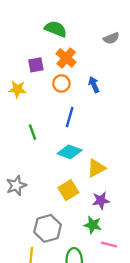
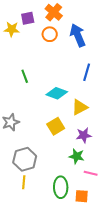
blue arrow: (94, 85) -> (78, 35), size x1.6
yellow star: (17, 89) -> (12, 29), moved
blue line: (70, 117) -> (87, 72), moved
gray hexagon: (48, 228) -> (25, 159), moved

